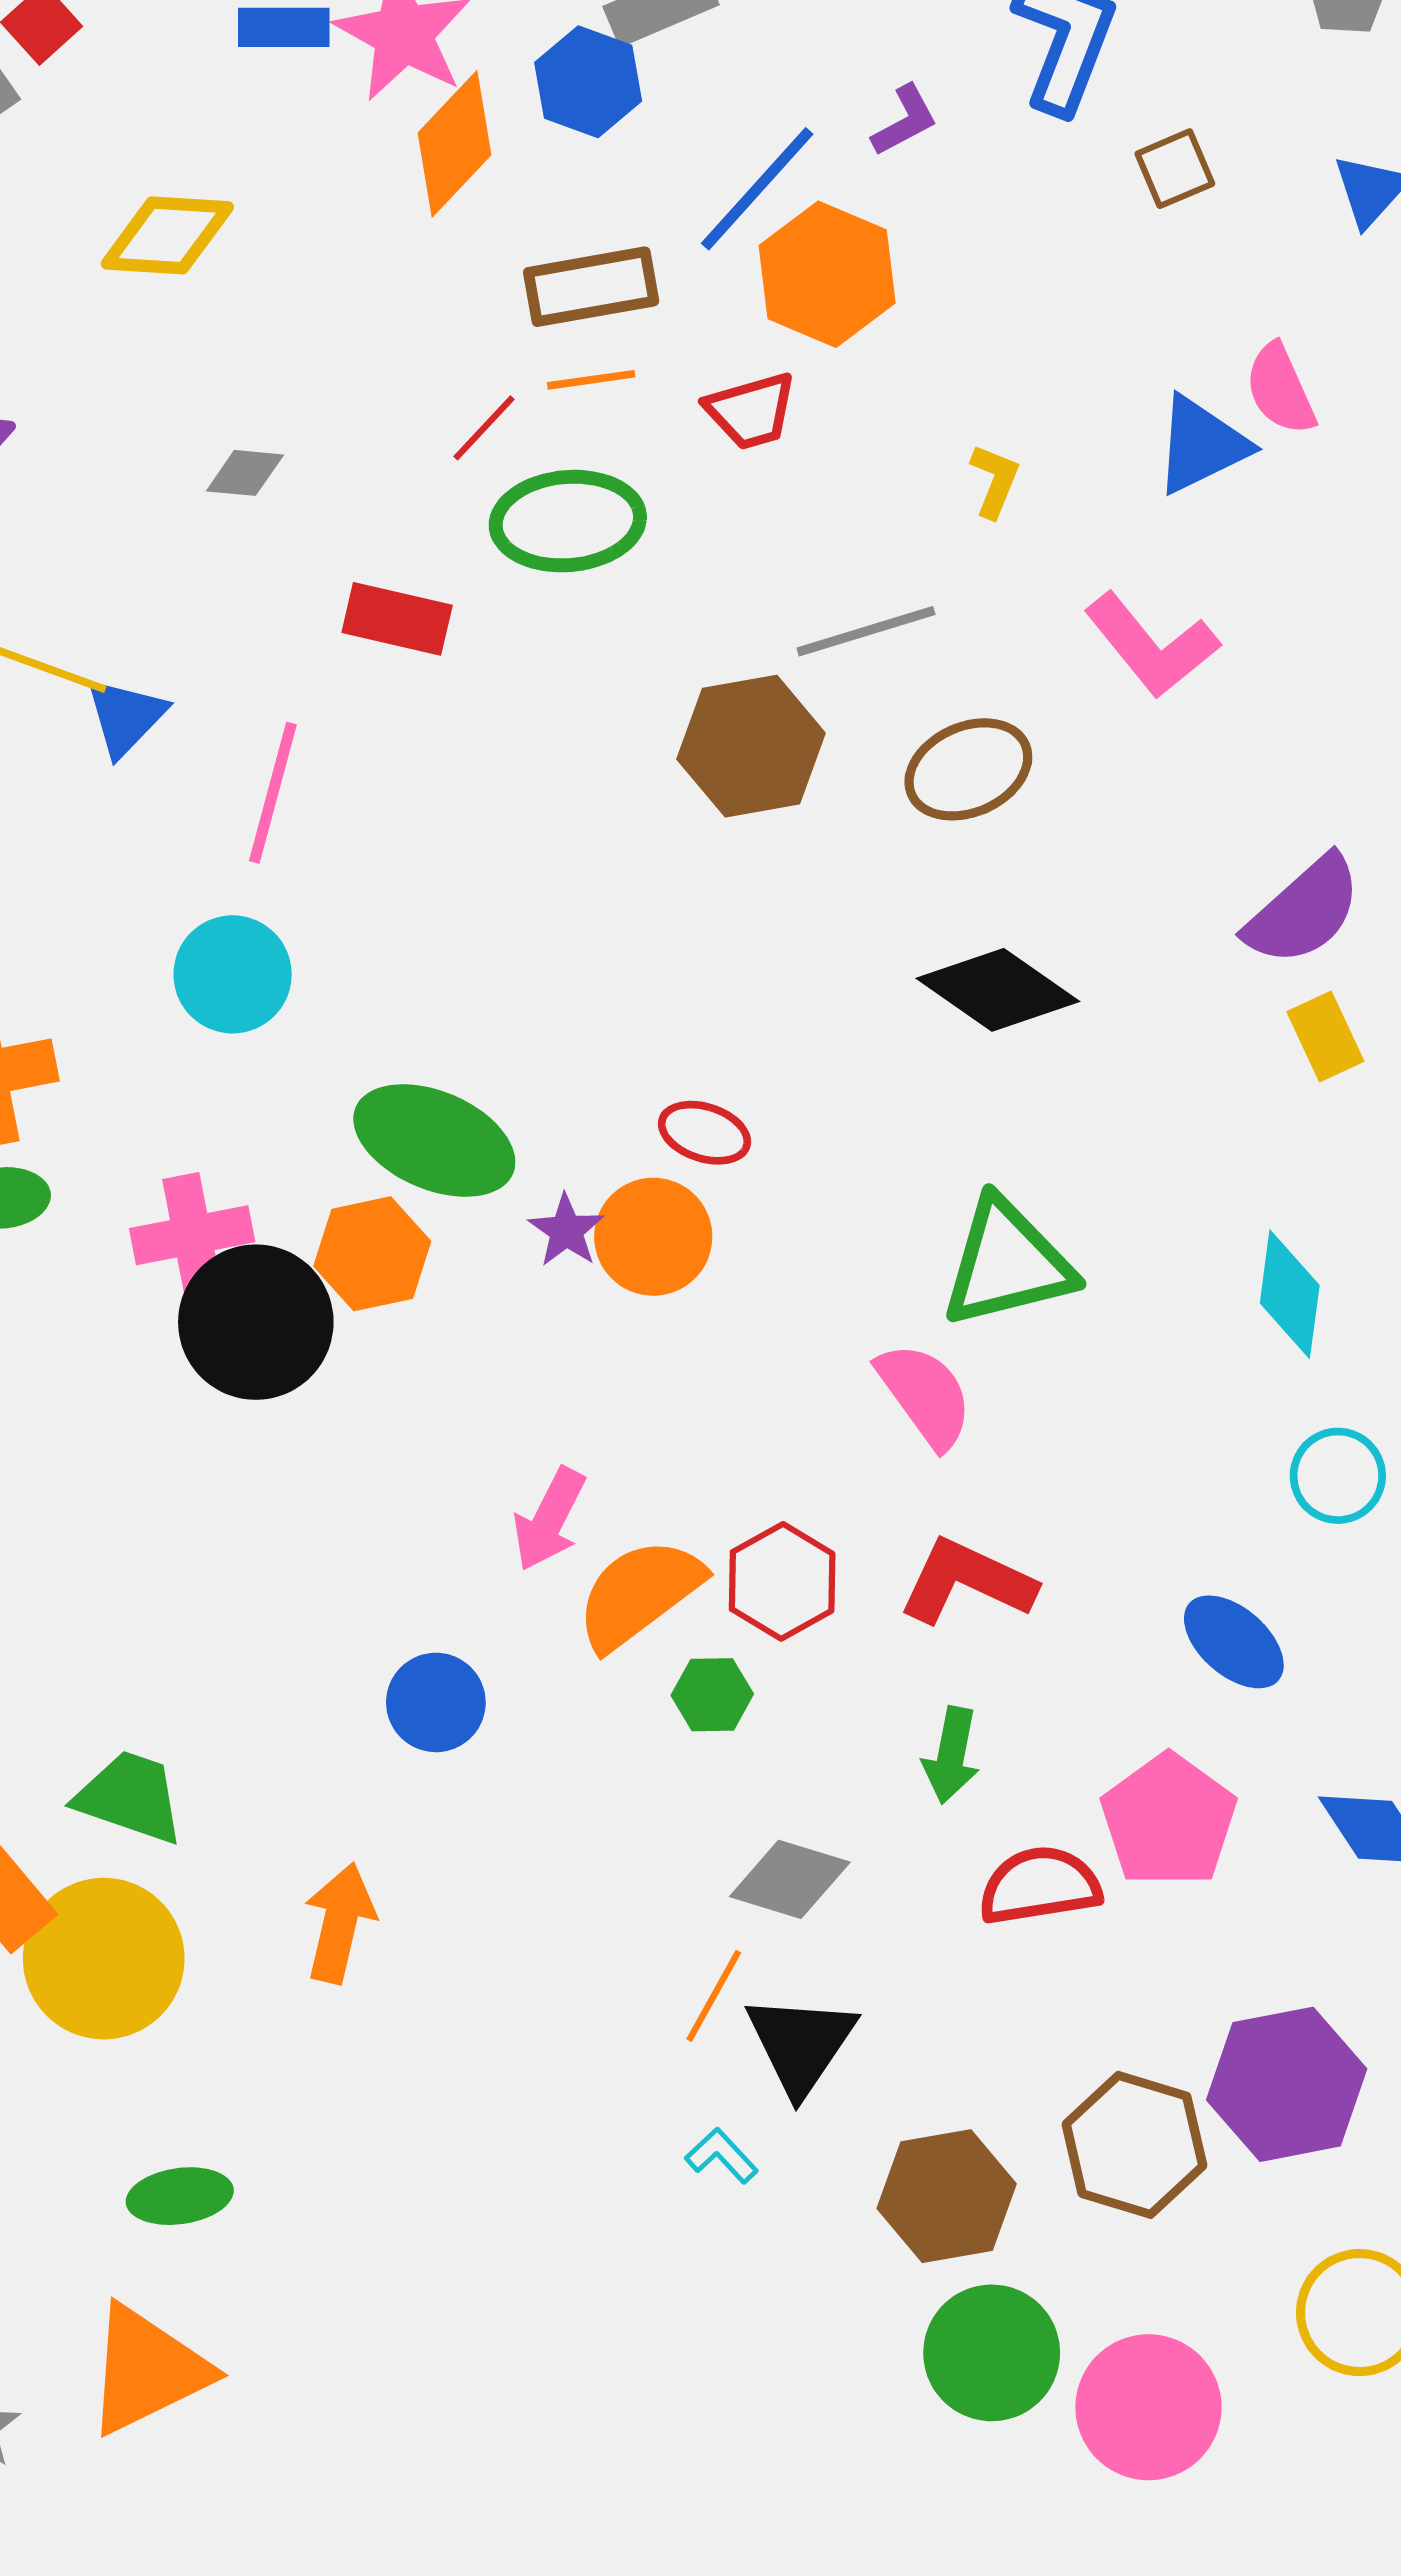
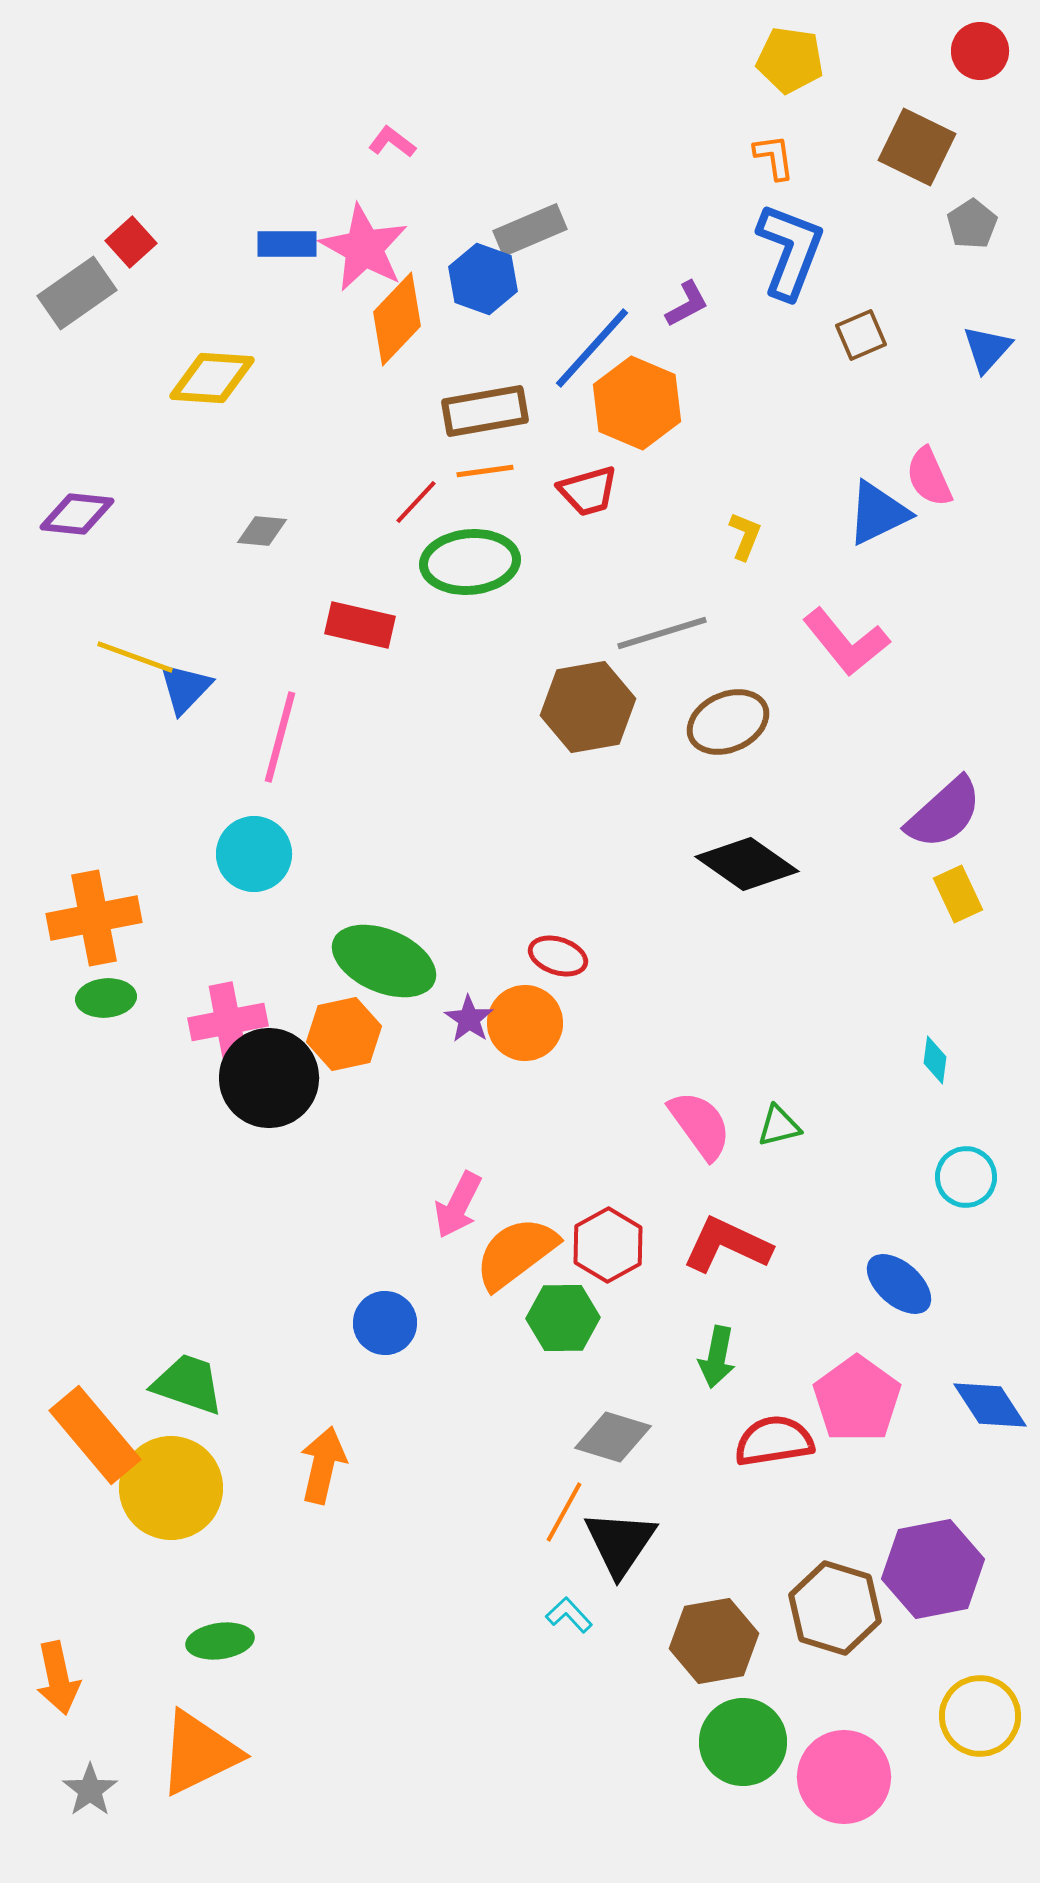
green triangle: (1007, 1263) -> (779, 1126), moved, size x0.5
cyan diamond: (1290, 1294) -> (935, 1060), size x0.6
green hexagon: (712, 1695) -> (563, 1318), size x1.4

